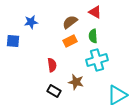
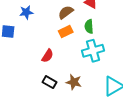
red semicircle: (52, 65) -> (48, 56), turned 40
brown star: (76, 82) -> (74, 82), moved

